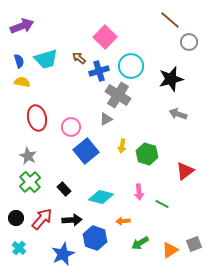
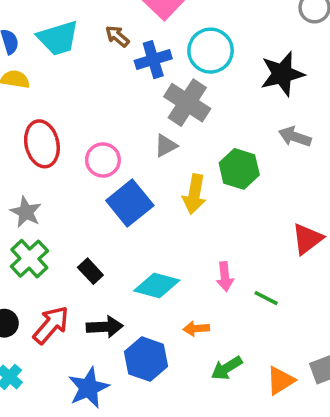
yellow arrow: (122, 146) -> (194, 194), size x1.5
green hexagon: (147, 154) -> (239, 169), moved

